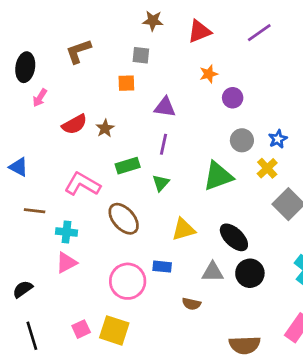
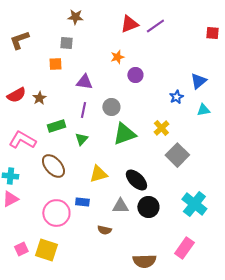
red triangle: (199, 31) -> (129, 24), moved
blue star: (278, 139) -> (176, 97), moved
gray circle: (242, 140) -> (111, 107), moved

